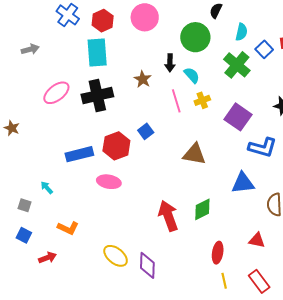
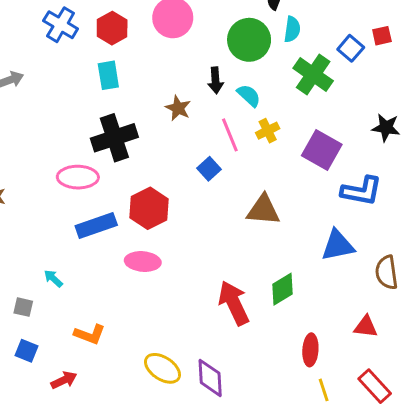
cyan semicircle: (241, 32) -> (292, 29), moved
cyan rectangle: (97, 52) -> (108, 75), size x0.7
pink ellipse: (56, 93) -> (78, 177), moved, turned 44
blue square: (146, 131) -> (209, 169), moved

